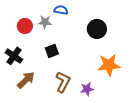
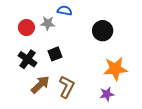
black cross: (14, 56) -> (28, 59), moved
brown arrow: (26, 80) -> (40, 85), moved
purple star: (87, 89) -> (107, 94), moved

